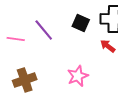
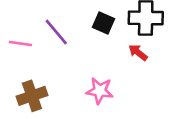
pink star: (78, 76) -> (100, 91), turned 30

